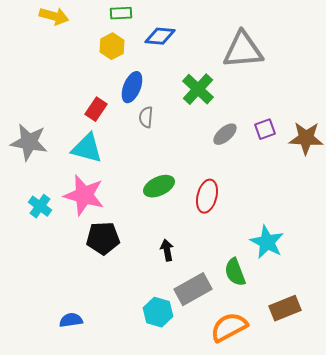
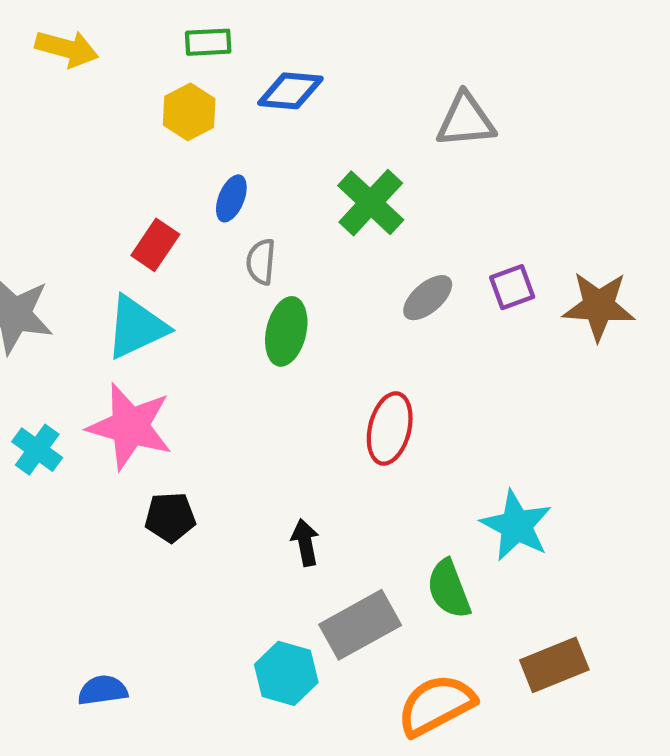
gray triangle: (243, 50) -> (466, 120), size x0.7
blue ellipse: (132, 87) -> (231, 198), size x0.7
cyan triangle: (87, 148) -> (136, 327), turned -40
green ellipse: (159, 186) -> (286, 331), moved, turned -52
black pentagon: (103, 238) -> (170, 517), size x0.7

